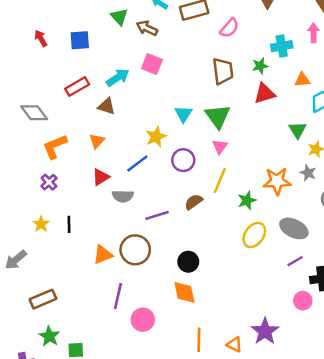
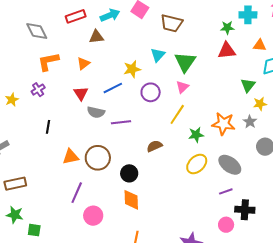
brown trapezoid: (223, 71) -> (171, 23), moved, turned 100
brown triangle: (106, 106) -> (96, 37), turned -35
red triangle: (101, 177) -> (81, 93), turned -42
brown semicircle: (194, 202) -> (154, 146), moved
purple line: (157, 215) -> (121, 122), moved
yellow star: (41, 224) -> (12, 100), moved
black circle: (188, 262) -> (129, 173), moved
green star: (49, 336) -> (15, 215), turned -30

